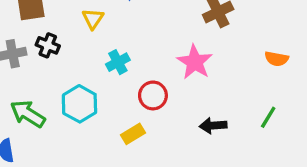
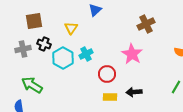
cyan hexagon: (79, 104) -> (63, 58), moved
black arrow: (213, 126) -> (134, 92), moved
yellow rectangle: (133, 134) -> (110, 97), moved, turned 32

